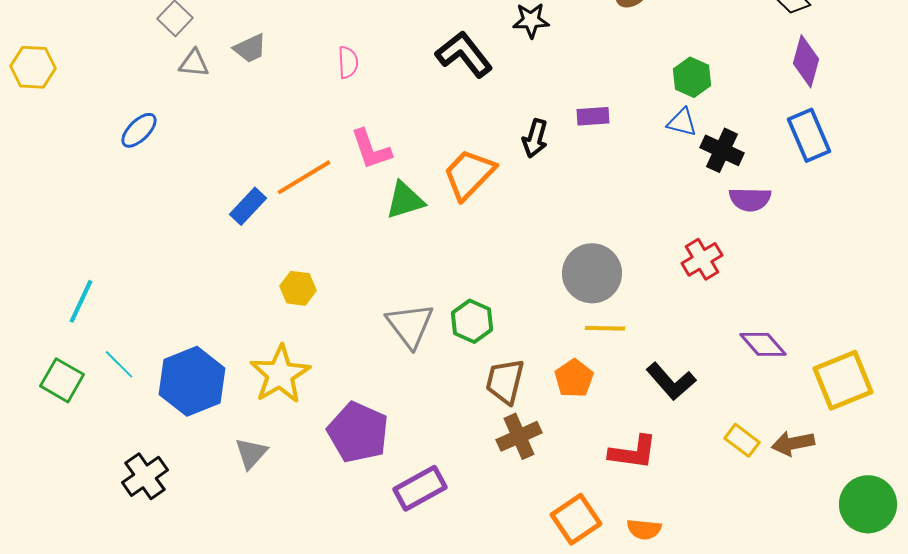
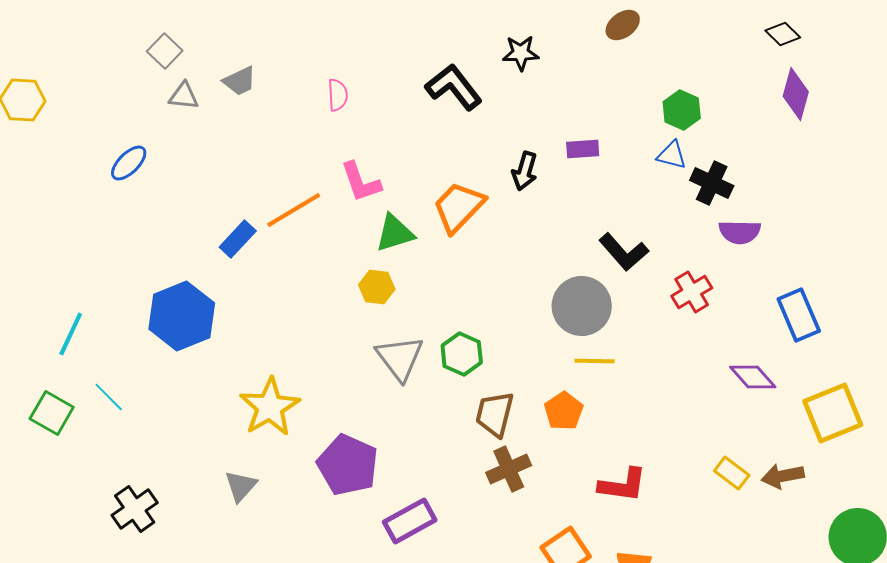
blue rectangle: (809, 135) -> (799, 315), moved
yellow hexagon: (298, 288) -> (377, 287), moved
blue hexagon: (192, 381) -> (182, 316), moved
black L-shape: (671, 381) -> (624, 252), moved

